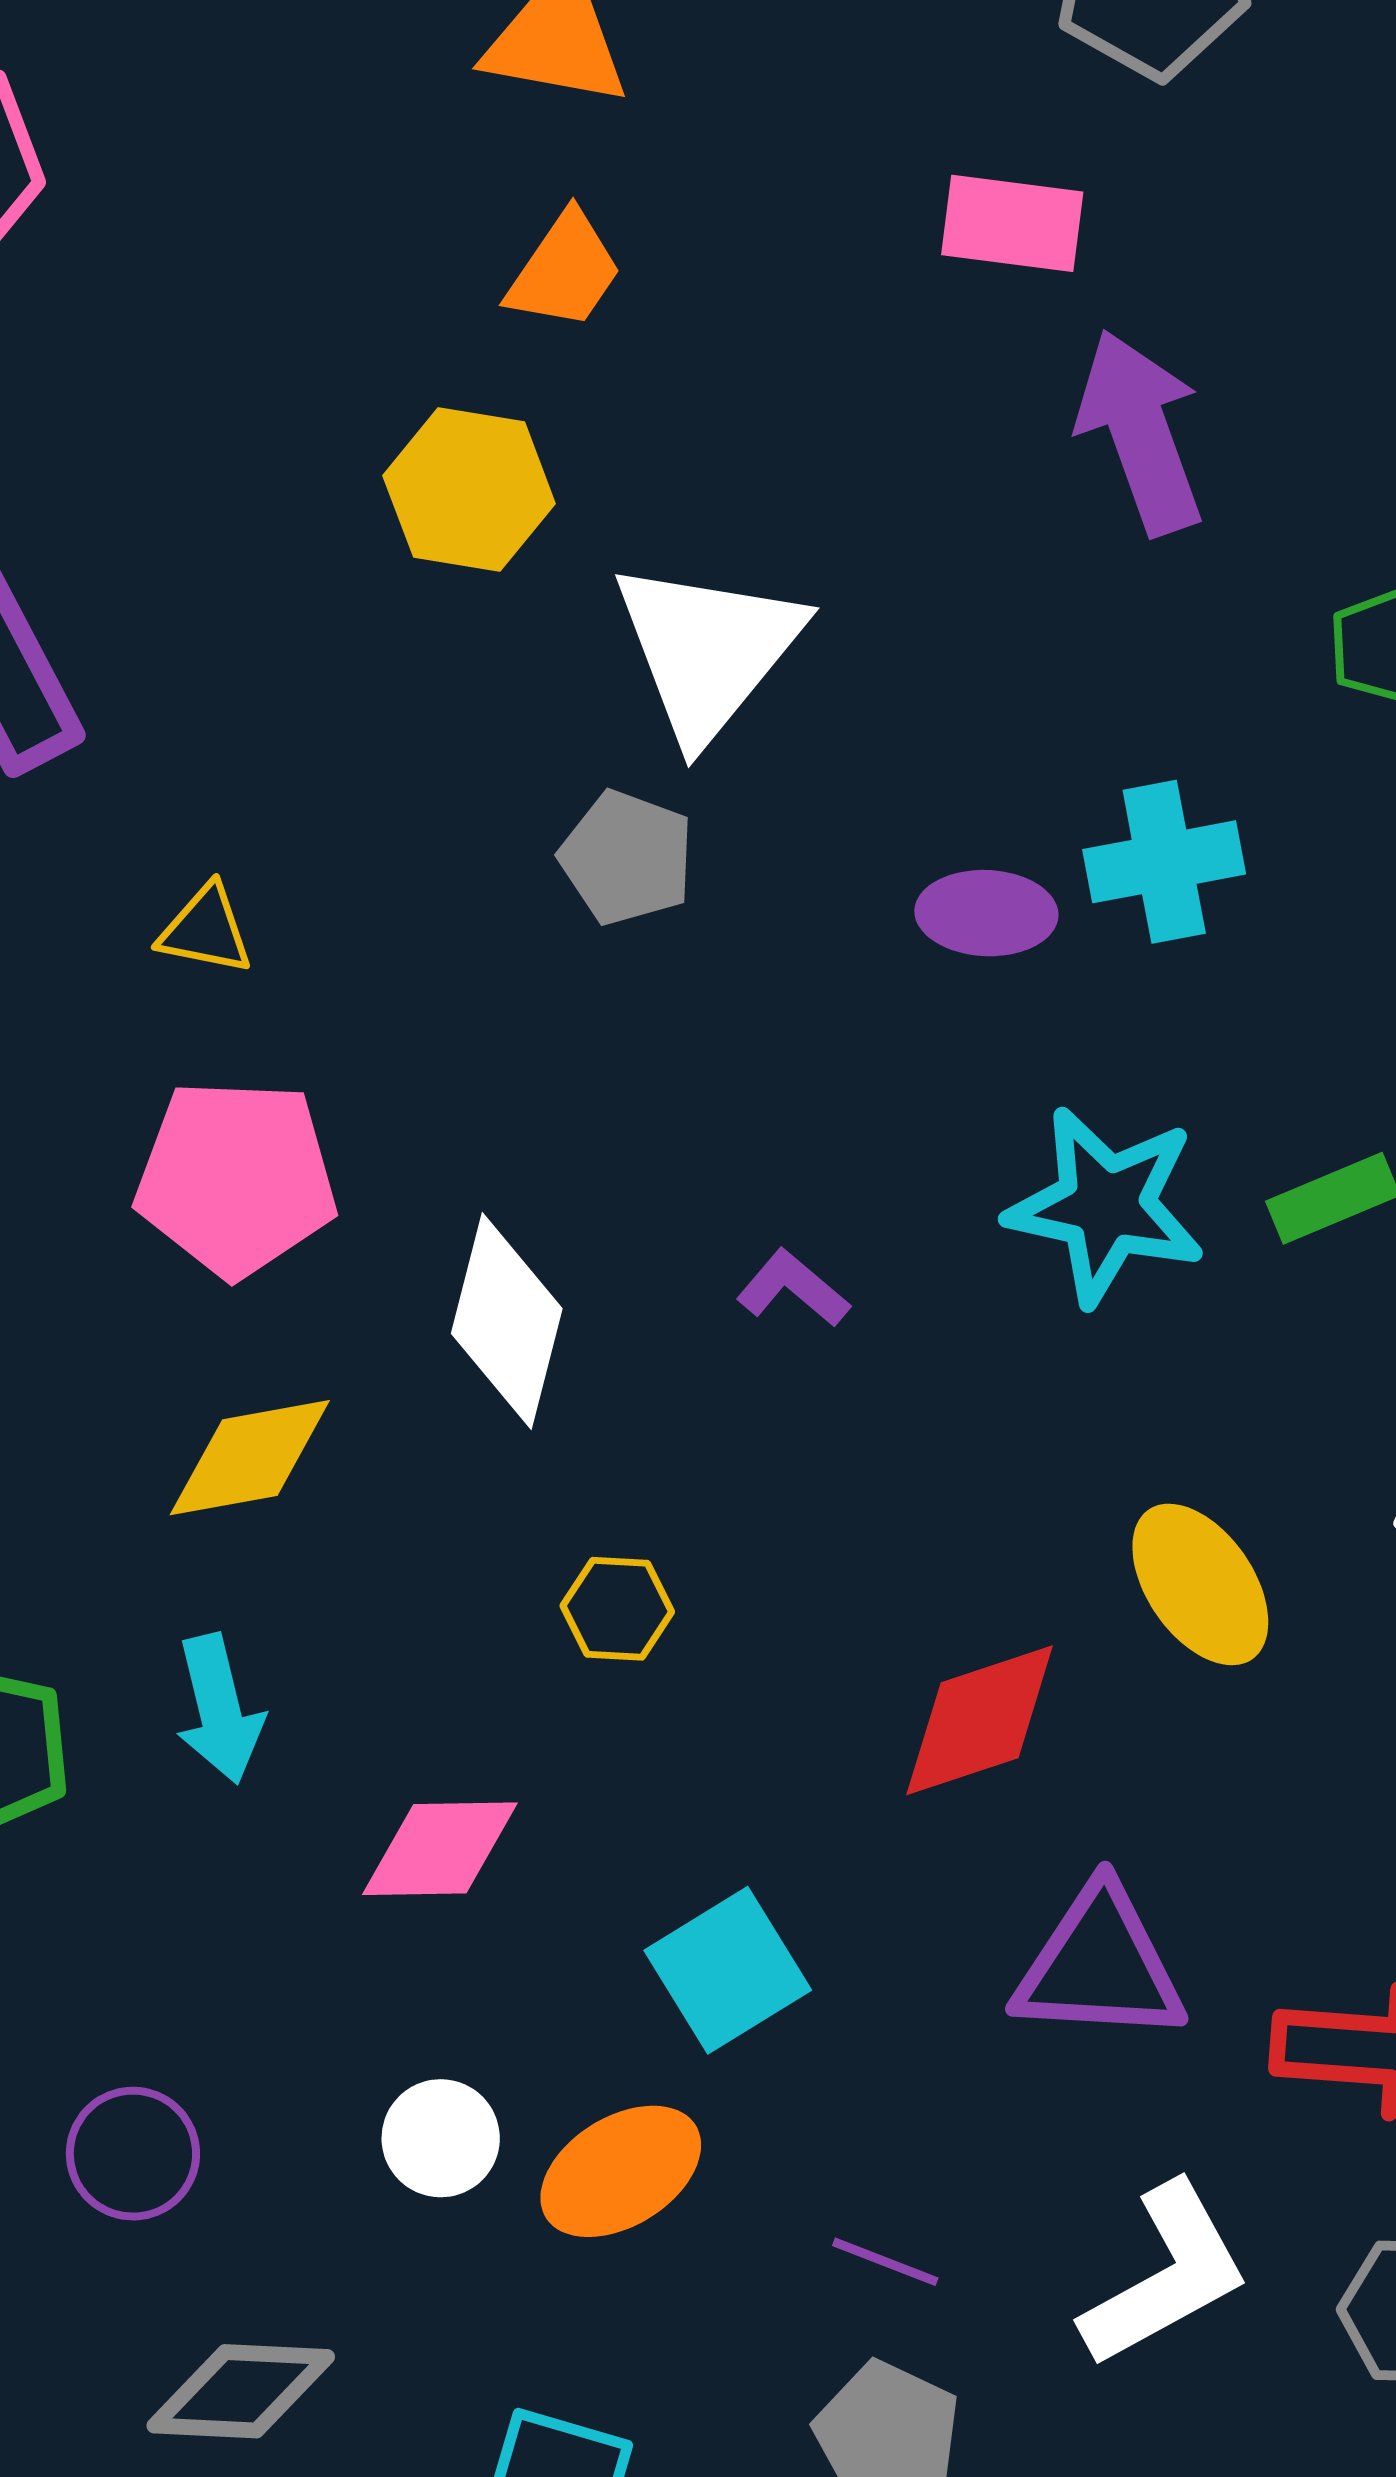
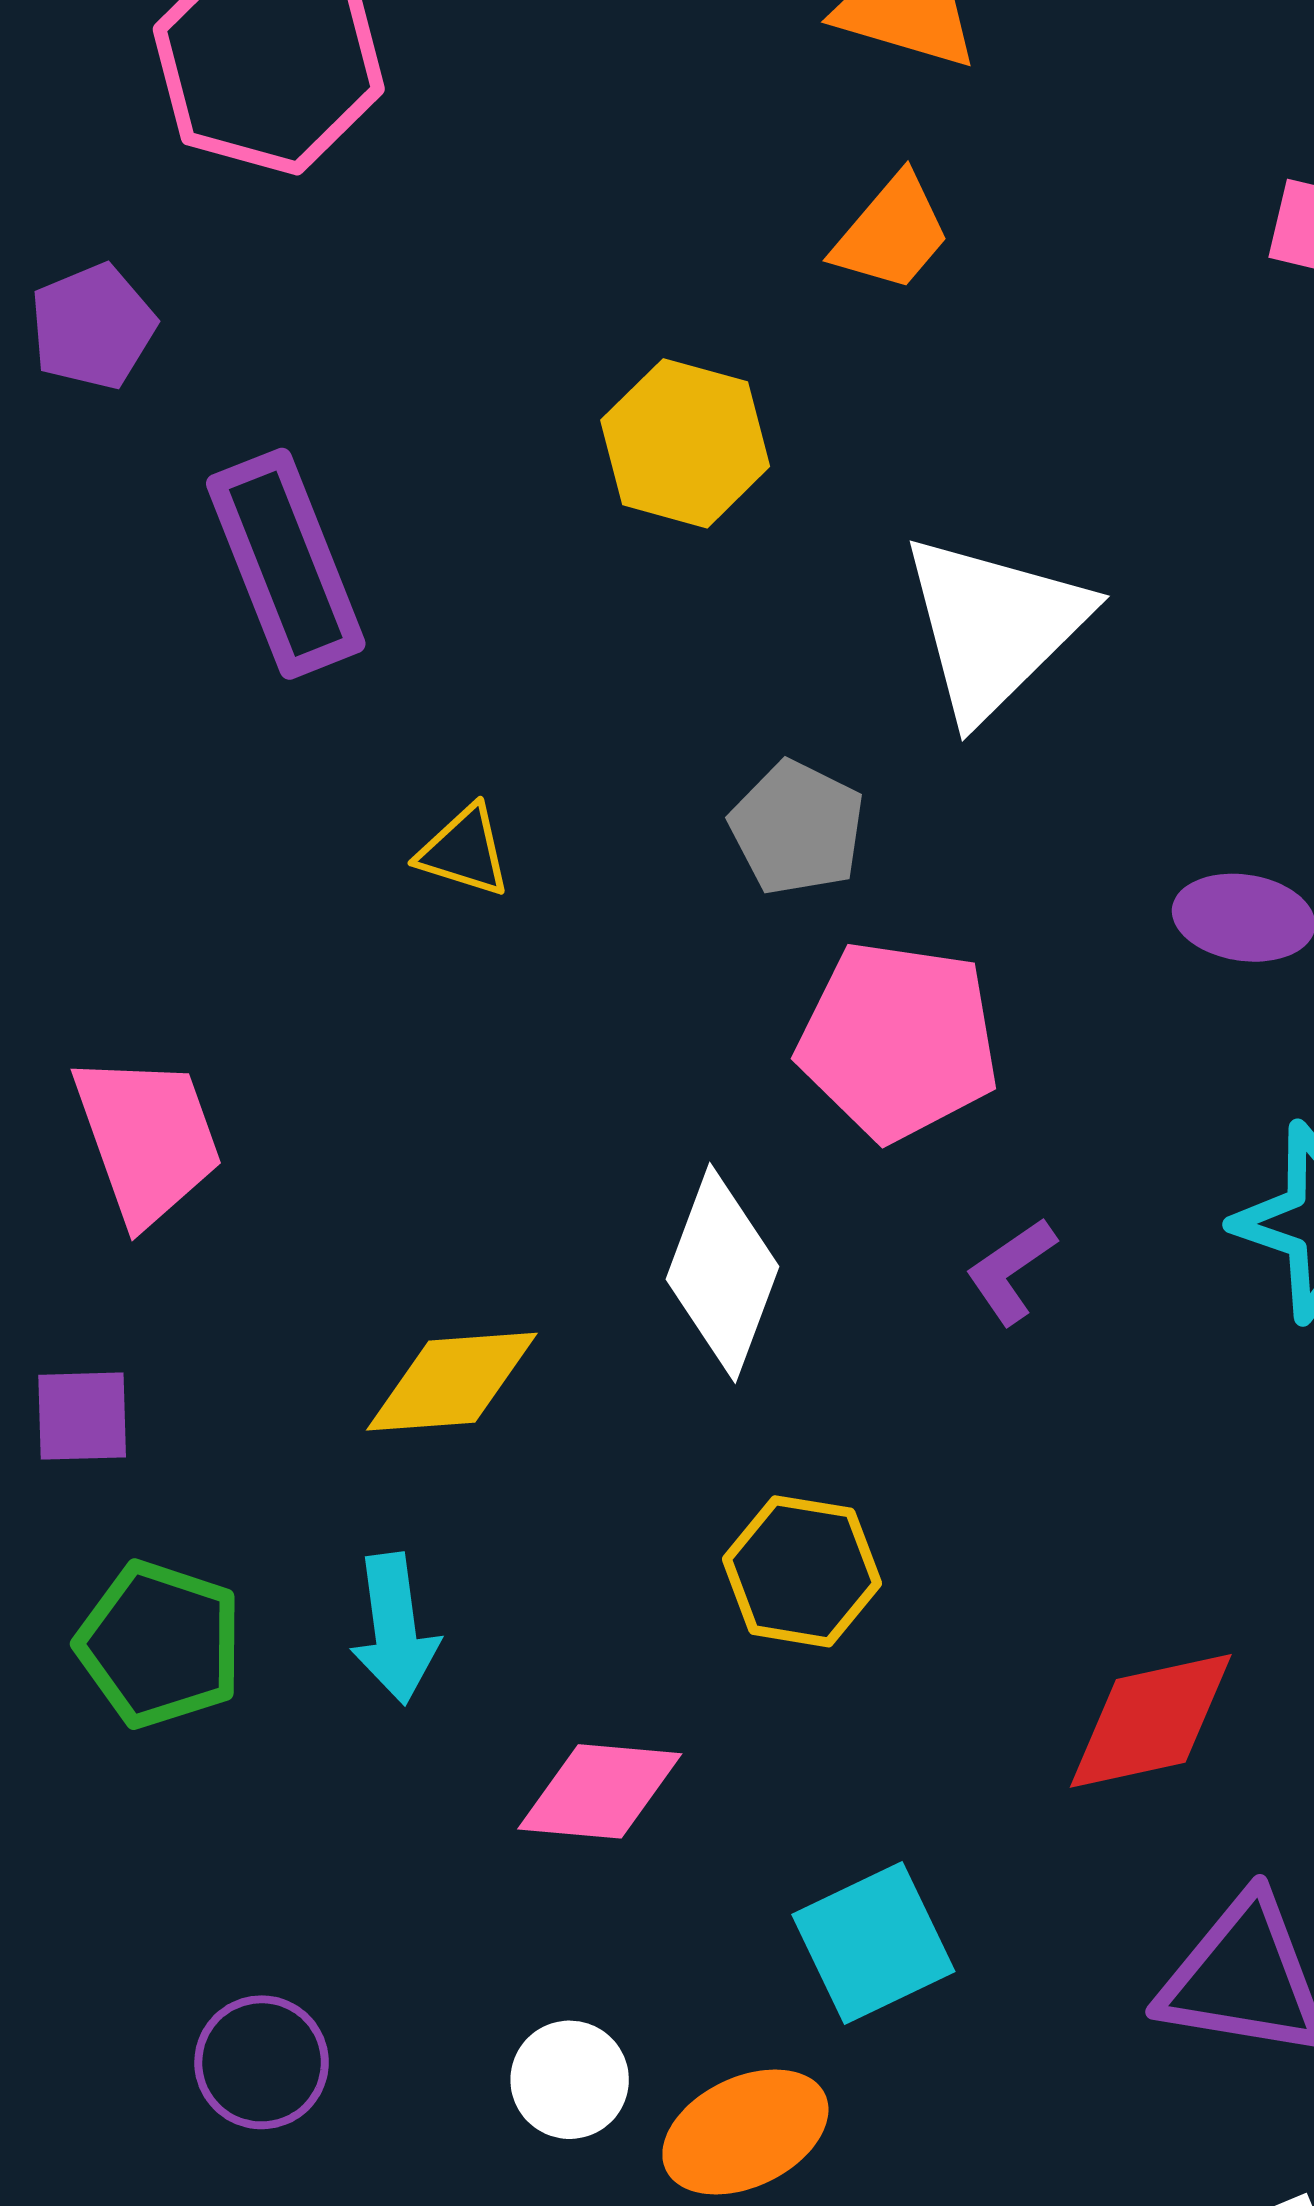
yellow hexagon: (469, 490) -> (685, 443), moved
gray pentagon: (627, 858) -> (797, 828), moved
pink pentagon: (236, 1178) -> (898, 1041), moved
purple L-shape: (793, 1288) -> (1011, 1271), turned -81
yellow hexagon: (617, 1609) -> (802, 1571), size x1.4

